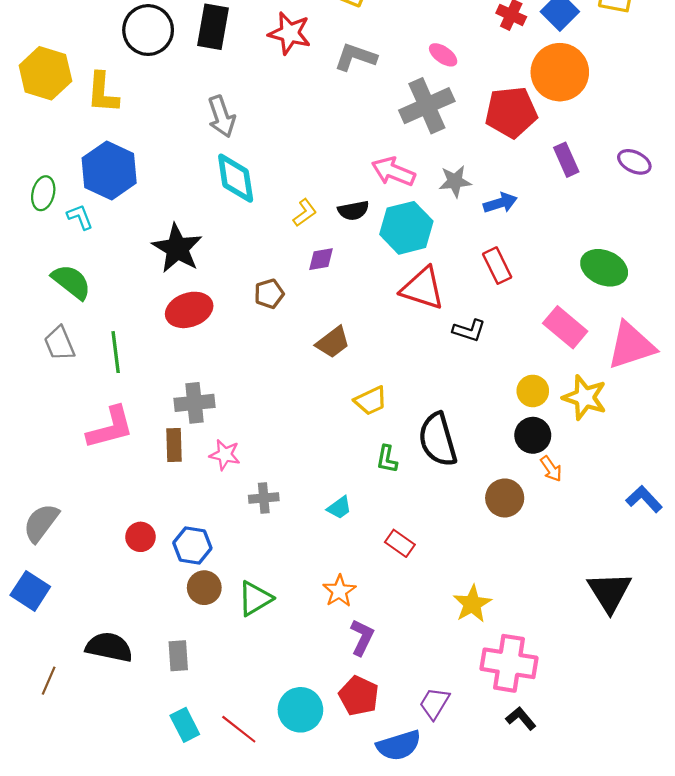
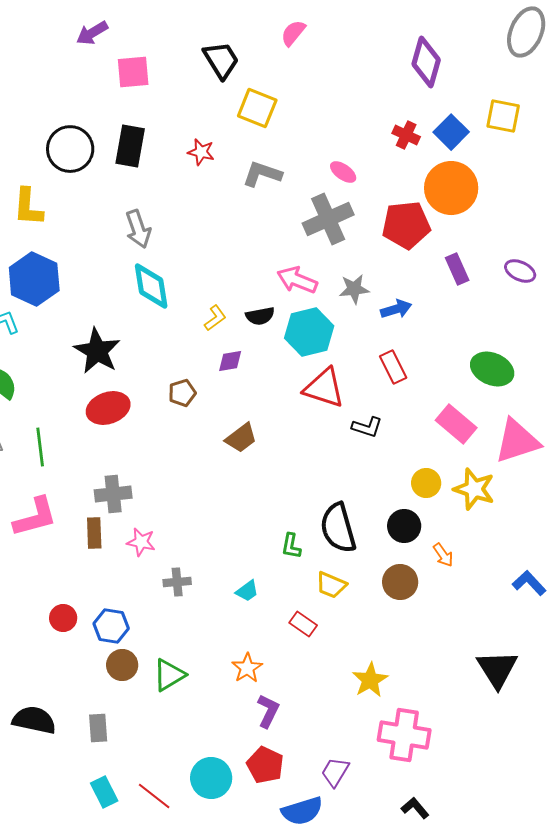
red star: (290, 33) -> (201, 152), size x0.7
yellow trapezoid: (371, 401) -> (331, 585), moved, turned 48
black circle: (533, 435) -> (404, 526), moved
black L-shape: (521, 718) -> (415, 808), moved

